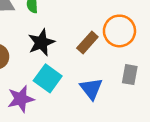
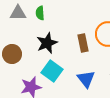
brown rectangle: (87, 42) -> (83, 43), turned -54

